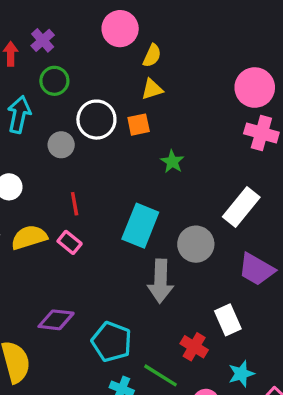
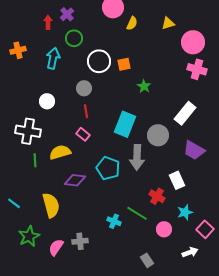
yellow triangle: (152, 89) -> (168, 23), moved
gray circle: (61, 145) -> (84, 88), moved
yellow semicircle: (29, 237) -> (60, 152), moved
cyan pentagon: (112, 342) -> (108, 168), moved

